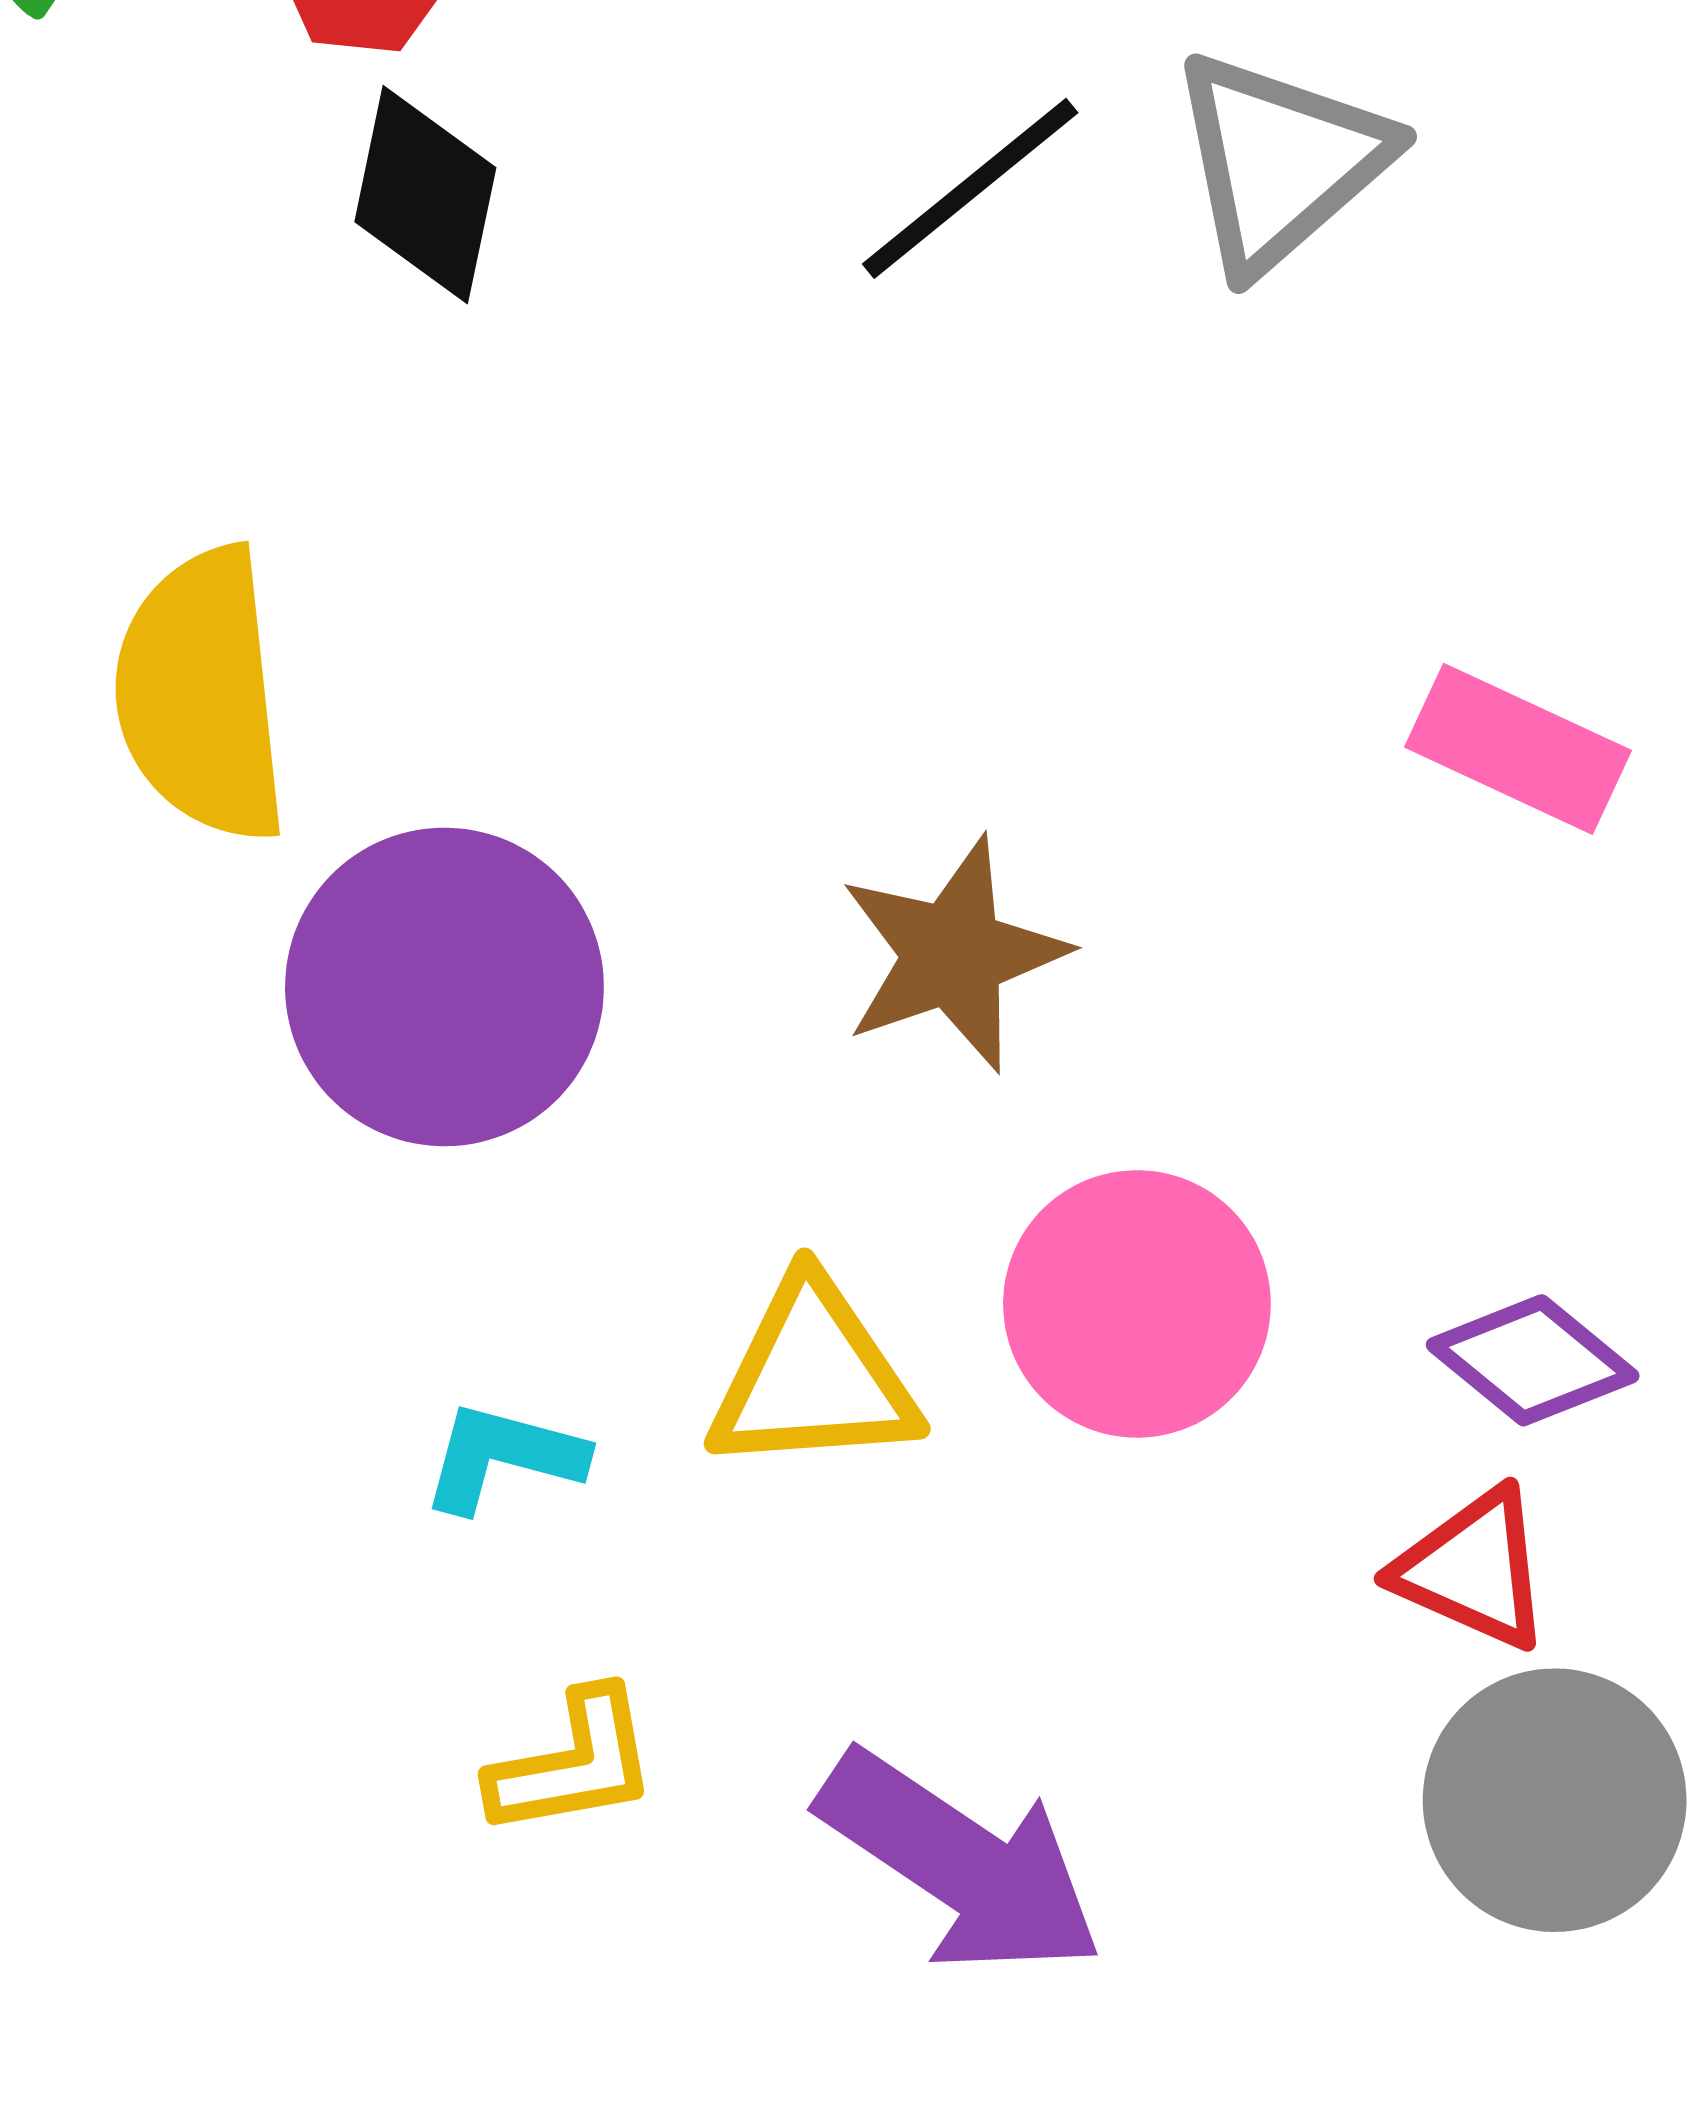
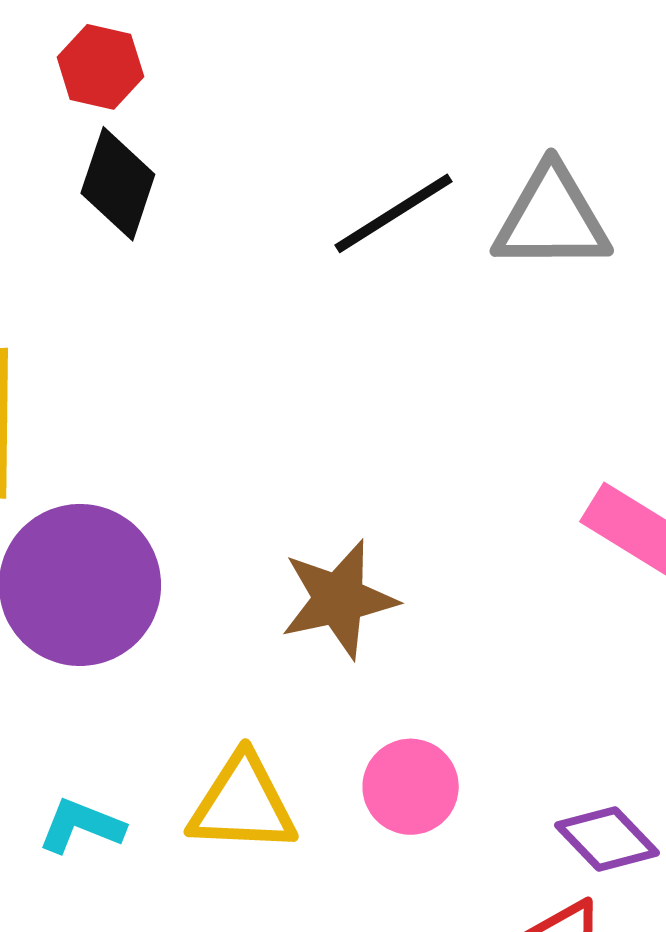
gray triangle: (1280, 161) -> (552, 218), turned 34
pink circle: (1137, 1304) -> (411, 787), size x0.7

